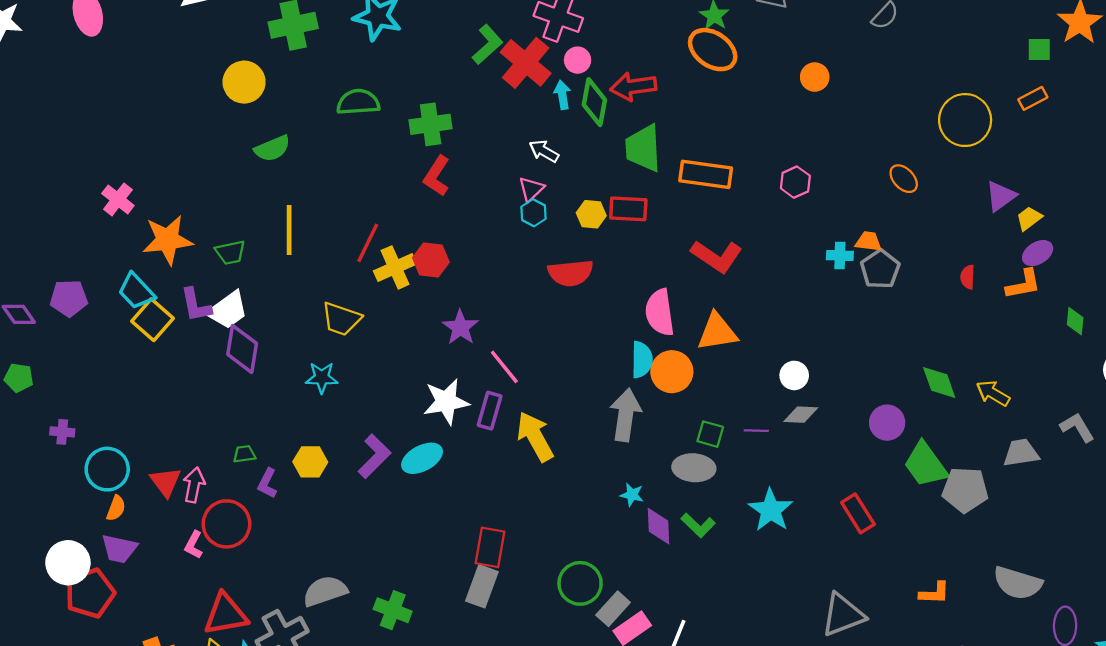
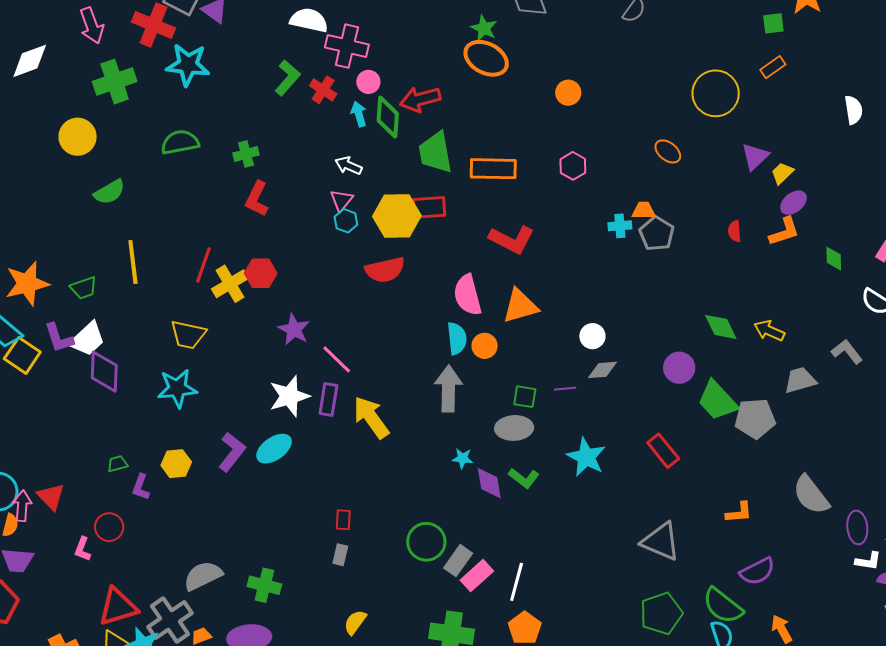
red cross: (526, 63) -> (323, 90), size x0.6
orange circle: (815, 77) -> (568, 93), moved
green cross: (431, 124) -> (246, 154), size x0.7
yellow hexagon: (591, 214) -> (397, 216), size x1.8
orange circle: (672, 372) -> (485, 346), size x0.7
cyan star: (322, 378) -> (177, 388), size x1.4
pink arrow: (194, 485) -> (22, 506), moved
red circle: (226, 524) -> (109, 527), size x0.7
red rectangle: (490, 547) -> (343, 520), size x0.6
gray semicircle: (1018, 583) -> (811, 495), turned 42
gray rectangle: (482, 586) -> (340, 555), size x0.6
gray triangle: (843, 615) -> (661, 541), turned 51

